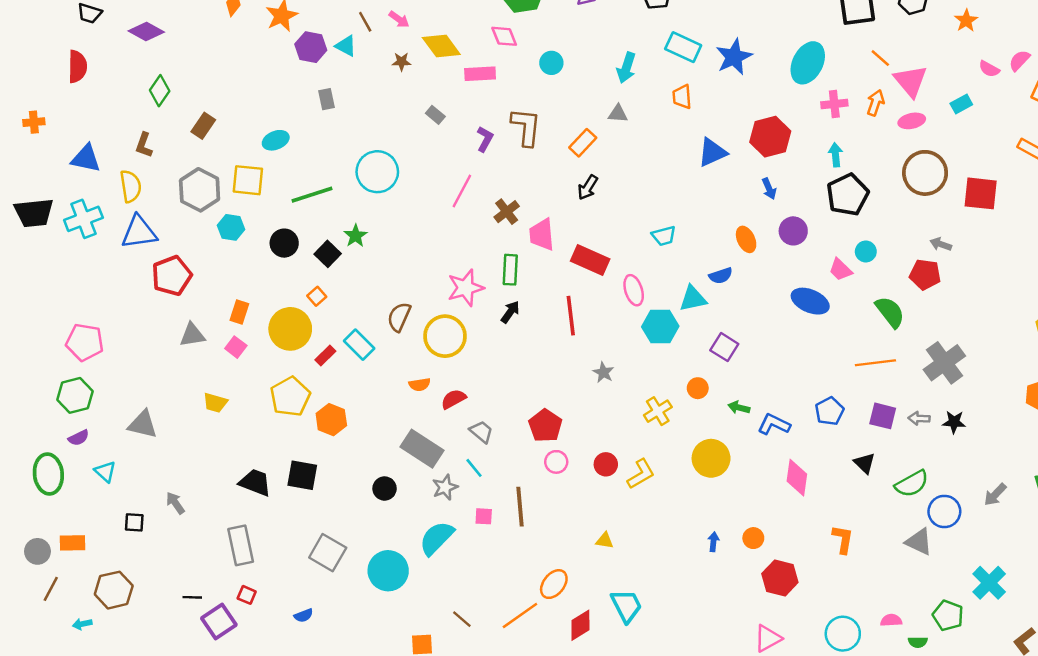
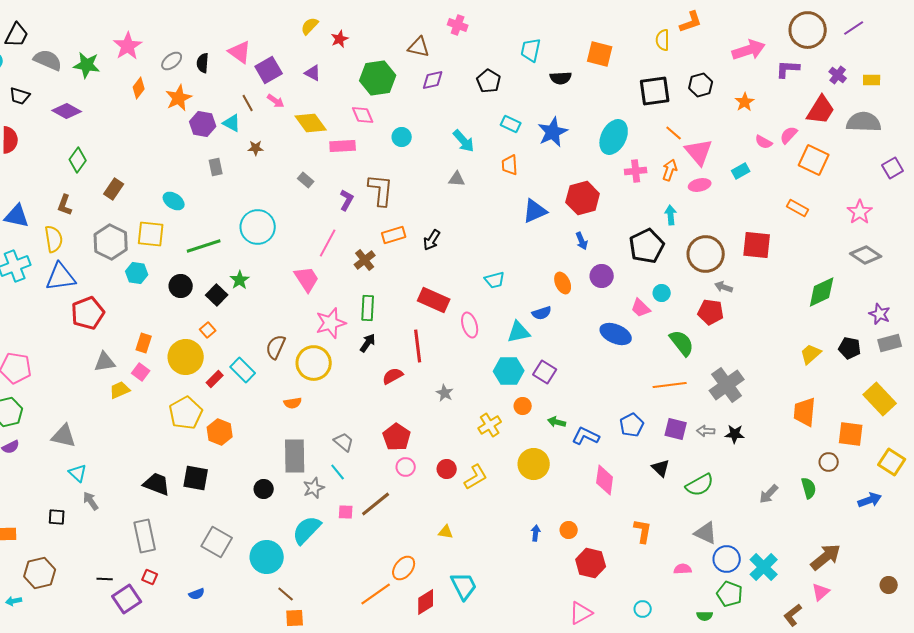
cyan rectangle: (683, 47) -> (511, 124), size x0.7
brown star: (401, 62) -> (256, 148), moved
cyan arrow: (626, 68) -> (464, 141), turned -60
cyan ellipse: (276, 140) -> (174, 201), turned 55
orange rectangle: (583, 143) -> (394, 235), moved, turned 30
cyan arrow: (836, 155) -> (671, 215), moved
brown circle: (925, 173) -> (706, 254), moved
pink trapezoid: (542, 235) -> (307, 279), moved, turned 152
cyan hexagon: (660, 326) -> (509, 371), moved
red semicircle: (453, 399) -> (393, 376), moved
yellow trapezoid: (215, 403) -> (120, 390), moved, turned 140
gray rectangle: (422, 449) -> (295, 456), turned 56
cyan triangle: (105, 472) -> (78, 473), moved
brown line: (520, 507) -> (376, 504), turned 56
blue circle: (944, 511) -> (727, 559), moved
brown line: (462, 619) -> (286, 594), moved
pink semicircle: (891, 620) -> (683, 569), moved
cyan circle: (843, 634) -> (643, 609), size x0.6

